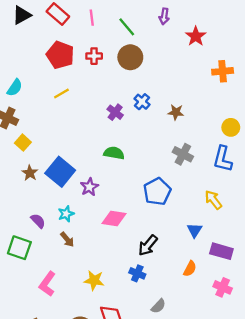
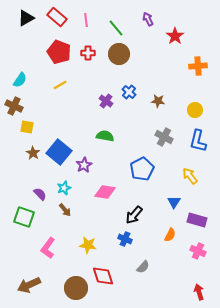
purple arrow: (164, 16) -> (148, 19), turned 144
yellow circle: (231, 127) -> (195, 110), moved
yellow square: (23, 143) -> (27, 127), turned -32

